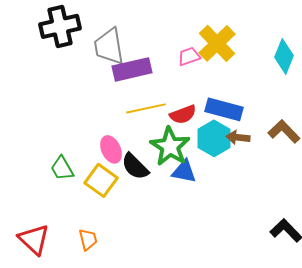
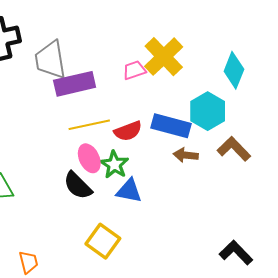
cyan hexagon: (214, 138) -> (208, 111), moved
green star: (170, 146) -> (114, 165), size x0.7
pink ellipse: (111, 149) -> (89, 158), moved
yellow square: (101, 180) -> (103, 241), moved

